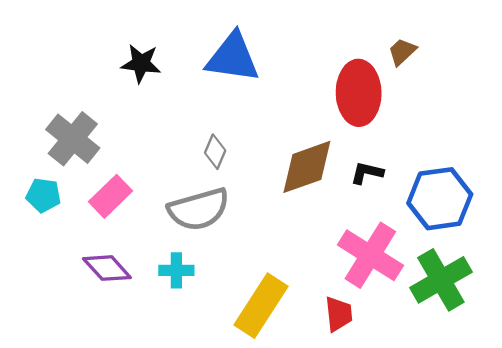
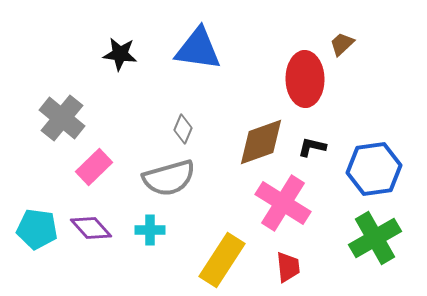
cyan pentagon: (43, 195) -> (37, 229), moved, size x1.4
pink cross: (370, 255) -> (283, 203), moved

